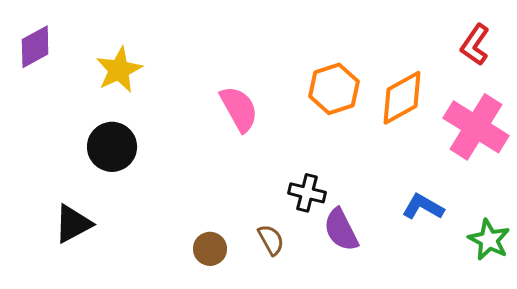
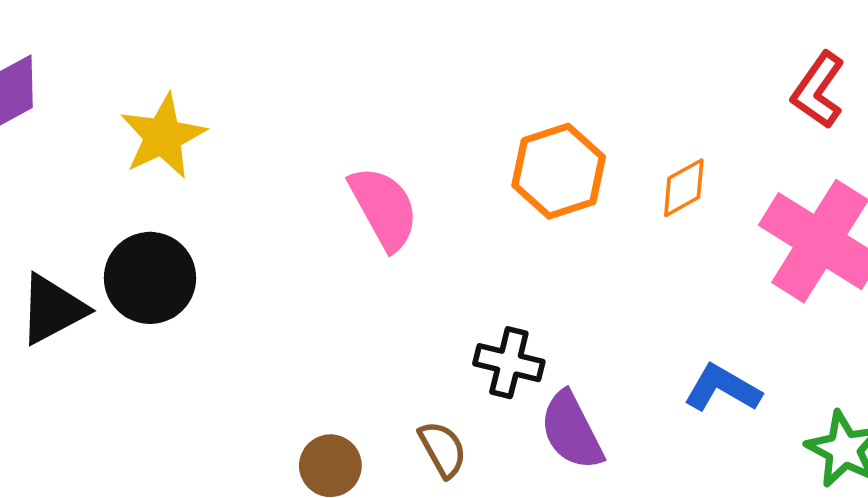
orange diamond: (402, 98) -> (684, 188), size x0.6
black triangle: (73, 224) -> (52, 309), moved

